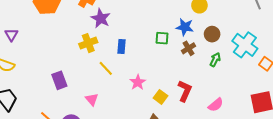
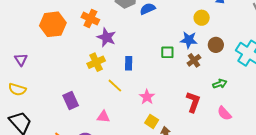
green arrow: (215, 60) -> (220, 84), moved, turned 48
yellow square: (161, 97) -> (152, 121), moved
pink triangle: (92, 99) -> (103, 117), turned -40
pink semicircle: (216, 105) -> (224, 113), turned 91

